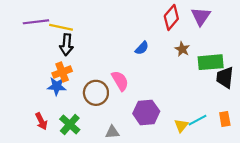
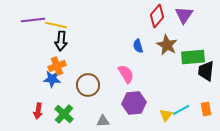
blue semicircle: (142, 48) -> (138, 46), moved, turned 120
brown star: (182, 49) -> (167, 45), size x1.5
pink semicircle: (120, 81) -> (126, 74), moved
red arrow: (41, 121) -> (38, 111), turned 35

